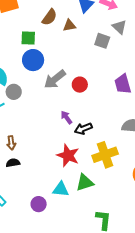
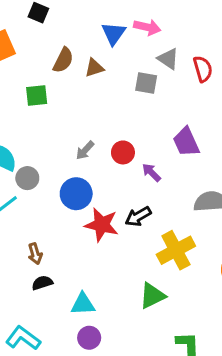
blue circle: (33, 60) -> (76, 194), moved
gray arrow: (55, 79) -> (85, 150), size x0.6
purple arrow: (66, 117) -> (151, 172), moved
red star: (68, 155) -> (102, 225), moved
cyan triangle: (61, 189) -> (83, 304), moved

